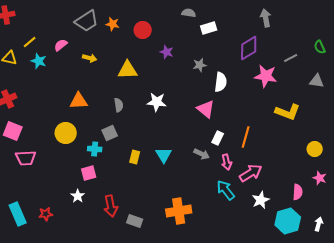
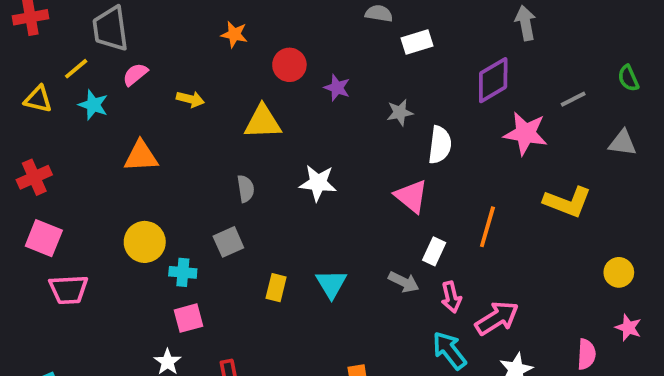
gray trapezoid: (87, 21) -> (110, 29), moved, turned 115
red circle: (143, 30) -> (289, 65), moved
orange triangle: (79, 101) -> (141, 156), moved
orange line: (246, 137) -> (487, 227), moved
cyan cross: (95, 149) -> (183, 272), moved

